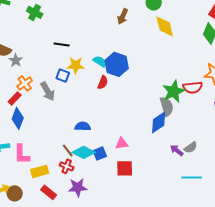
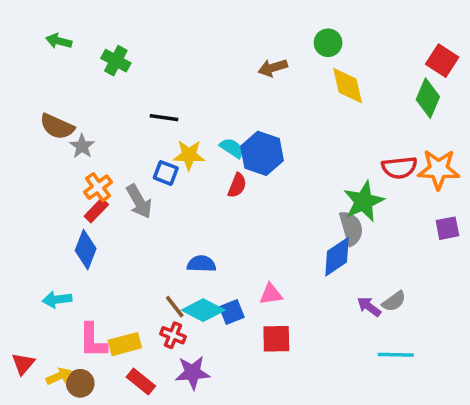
brown arrow: (123, 16) -> (273, 68), turned 49
red semicircle: (193, 87) -> (399, 168), moved
red rectangle: (15, 98) -> (96, 210), moved
pink L-shape: (22, 154) -> (93, 341), moved

